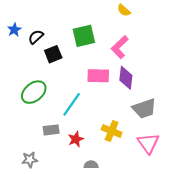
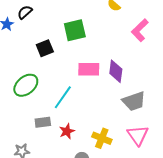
black semicircle: (36, 37) -> (25, 12), moved
pink L-shape: (120, 47) -> (140, 30), moved
yellow cross: (112, 131) -> (102, 138), moved

